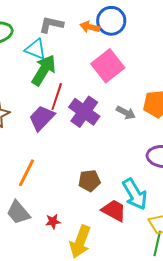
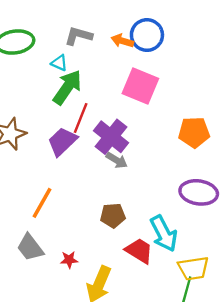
cyan triangle: (36, 49) -> (59, 63), size x0.7
pink square: (108, 66) -> (140, 86), turned -32
gray arrow: (126, 113) -> (117, 160), moved

